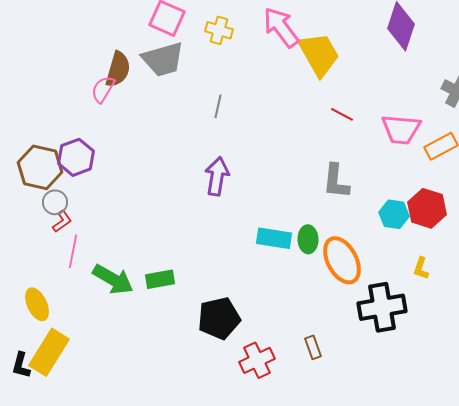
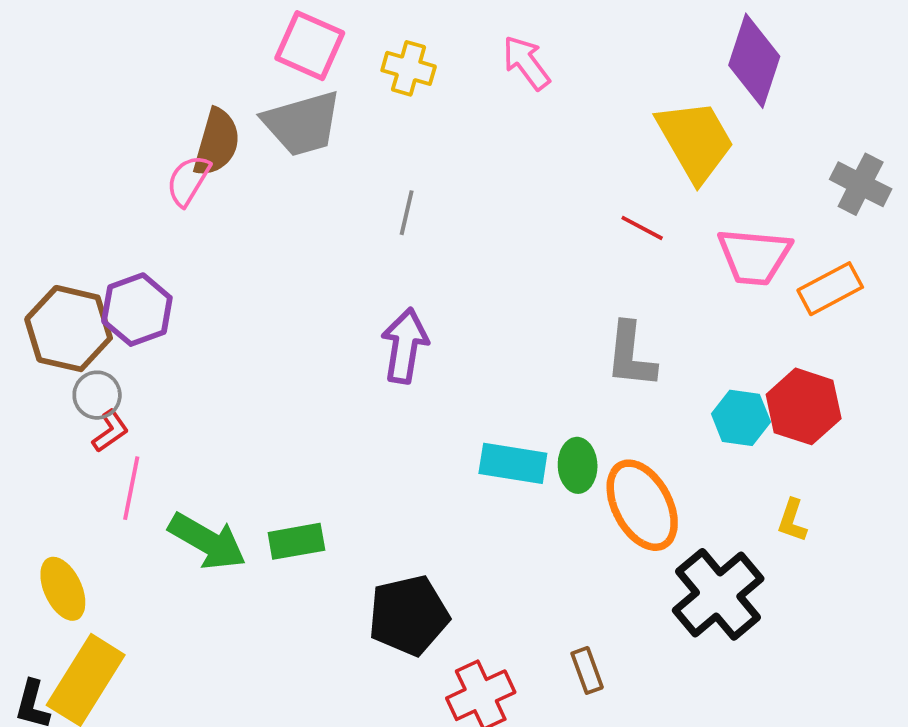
pink arrow: (281, 27) -> (526, 63), size x0.7
yellow trapezoid: (319, 54) -> (695, 141), moved
black cross: (382, 307) -> (718, 594), turned -30

